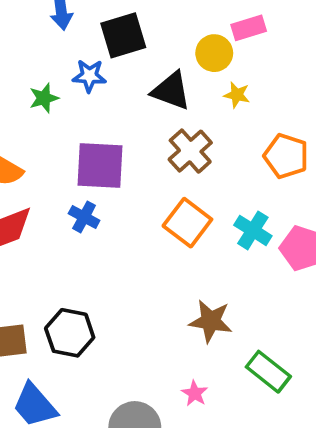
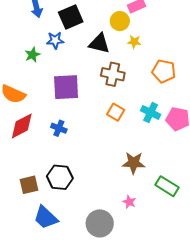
brown cross: (190, 151) -> (113, 74), turned -30
blue cross: (84, 217) -> (59, 128), moved
orange square: (187, 223) -> (116, 112), size x0.7

